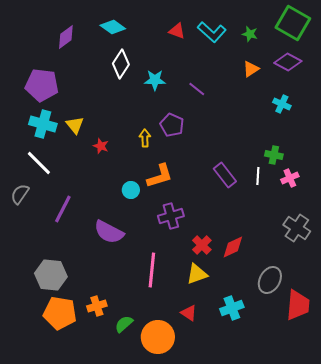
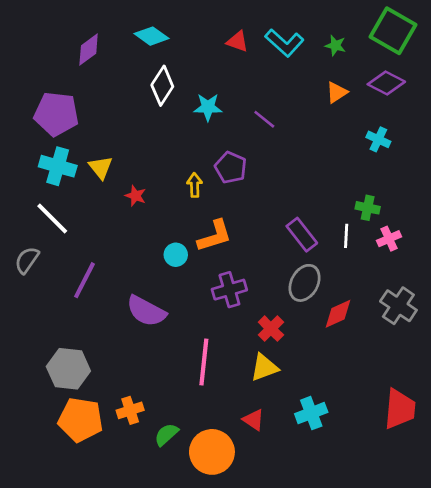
red diamond: (233, 247) -> (338, 314), moved
gray ellipse: (270, 280) -> (305, 283), moved

